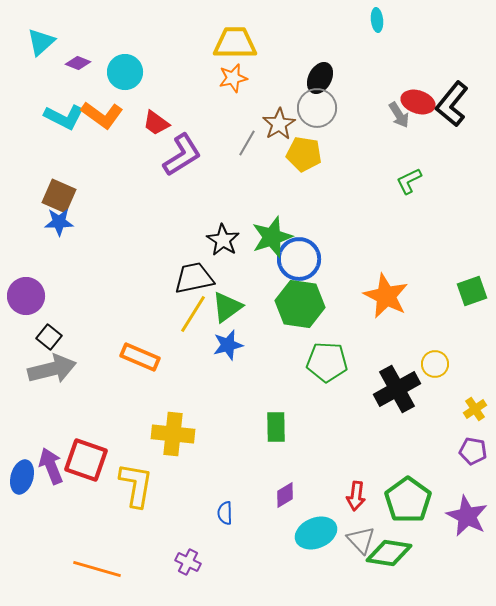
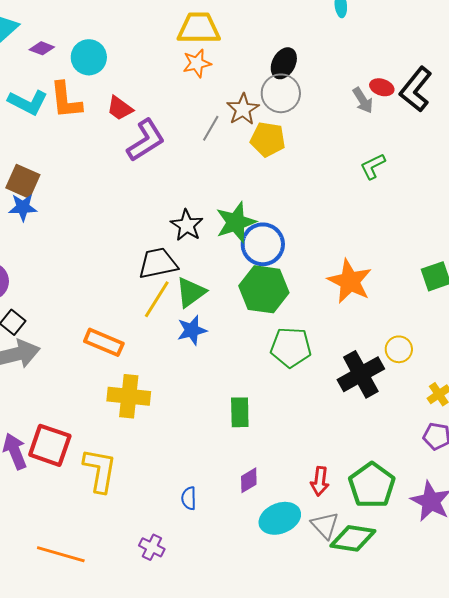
red ellipse: (418, 102) -> (382, 87), size x0.7
orange L-shape: (102, 115) -> (66, 100), turned 48
yellow cross: (173, 434) -> (129, 396), moved

